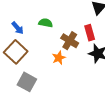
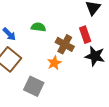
gray square: (27, 82) -> (34, 86), moved

